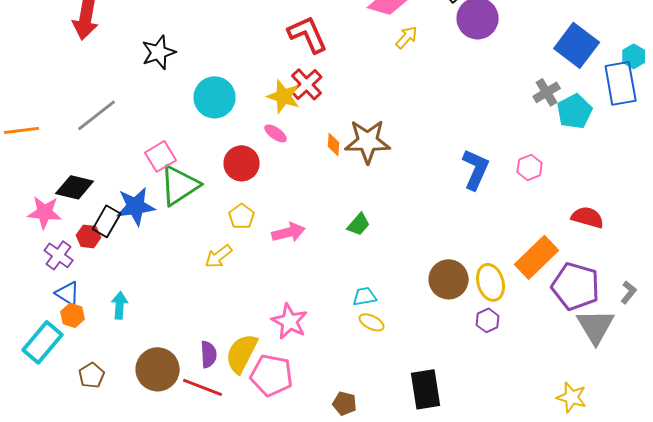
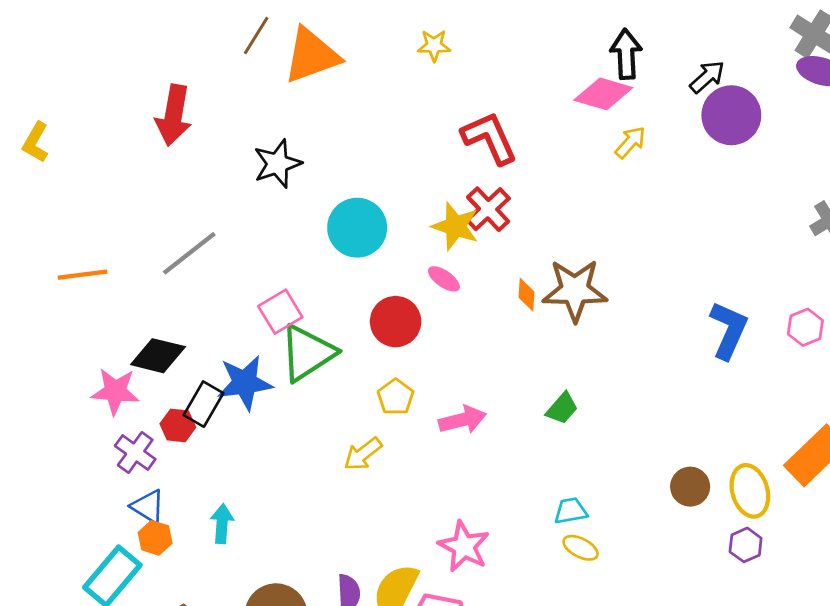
brown circle: (449, 279) -> (690, 487), size x0.7

